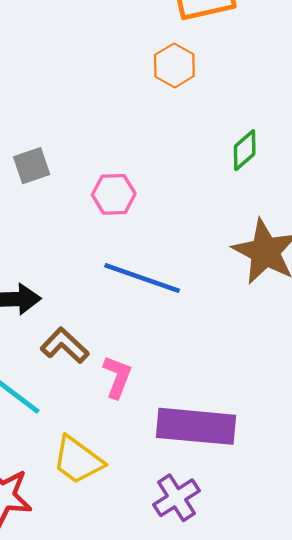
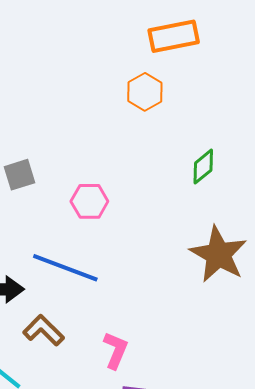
blue line: (142, 278) -> (65, 268), moved
pink L-shape: (117, 377) -> (116, 350), moved

